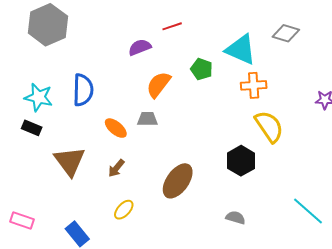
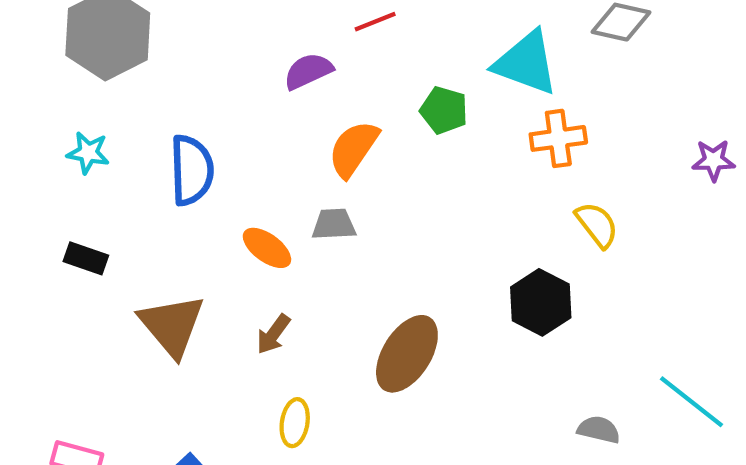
cyan star: (39, 97) -> (88, 153), moved, size x0.7
yellow semicircle: (269, 126) -> (597, 225), size x0.7
yellow ellipse: (124, 210) -> (295, 423), turned -30
gray semicircle: (236, 218) -> (599, 430), moved

